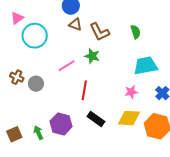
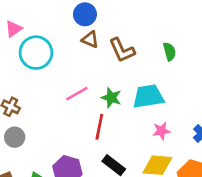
green star: (92, 56) -> (111, 98), moved
cyan trapezoid: (146, 66) -> (148, 96), moved
gray circle: (36, 84) -> (15, 137), moved

